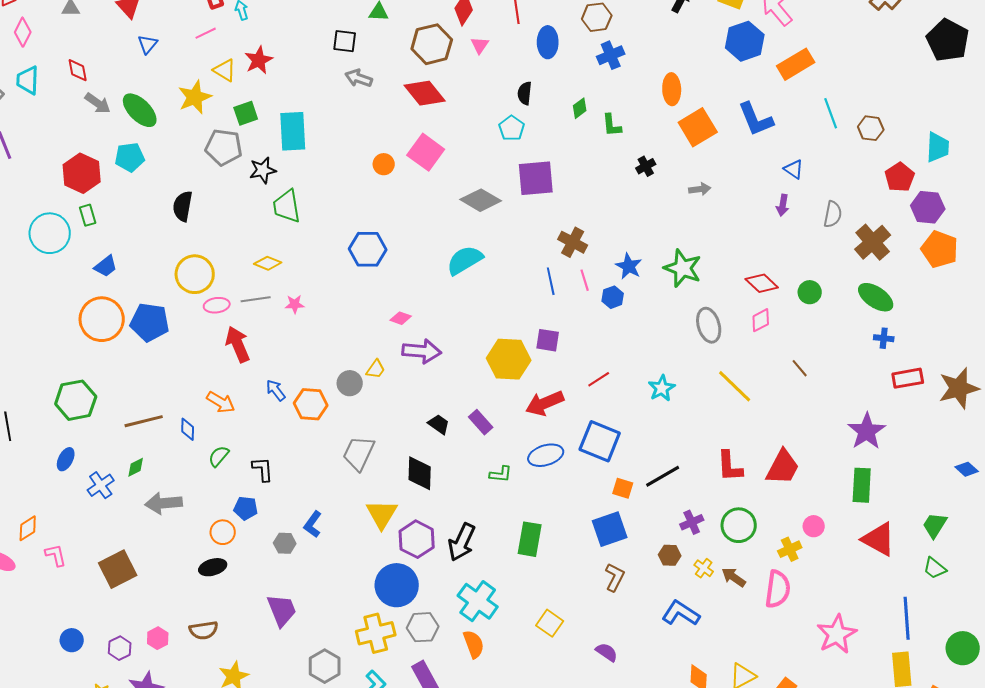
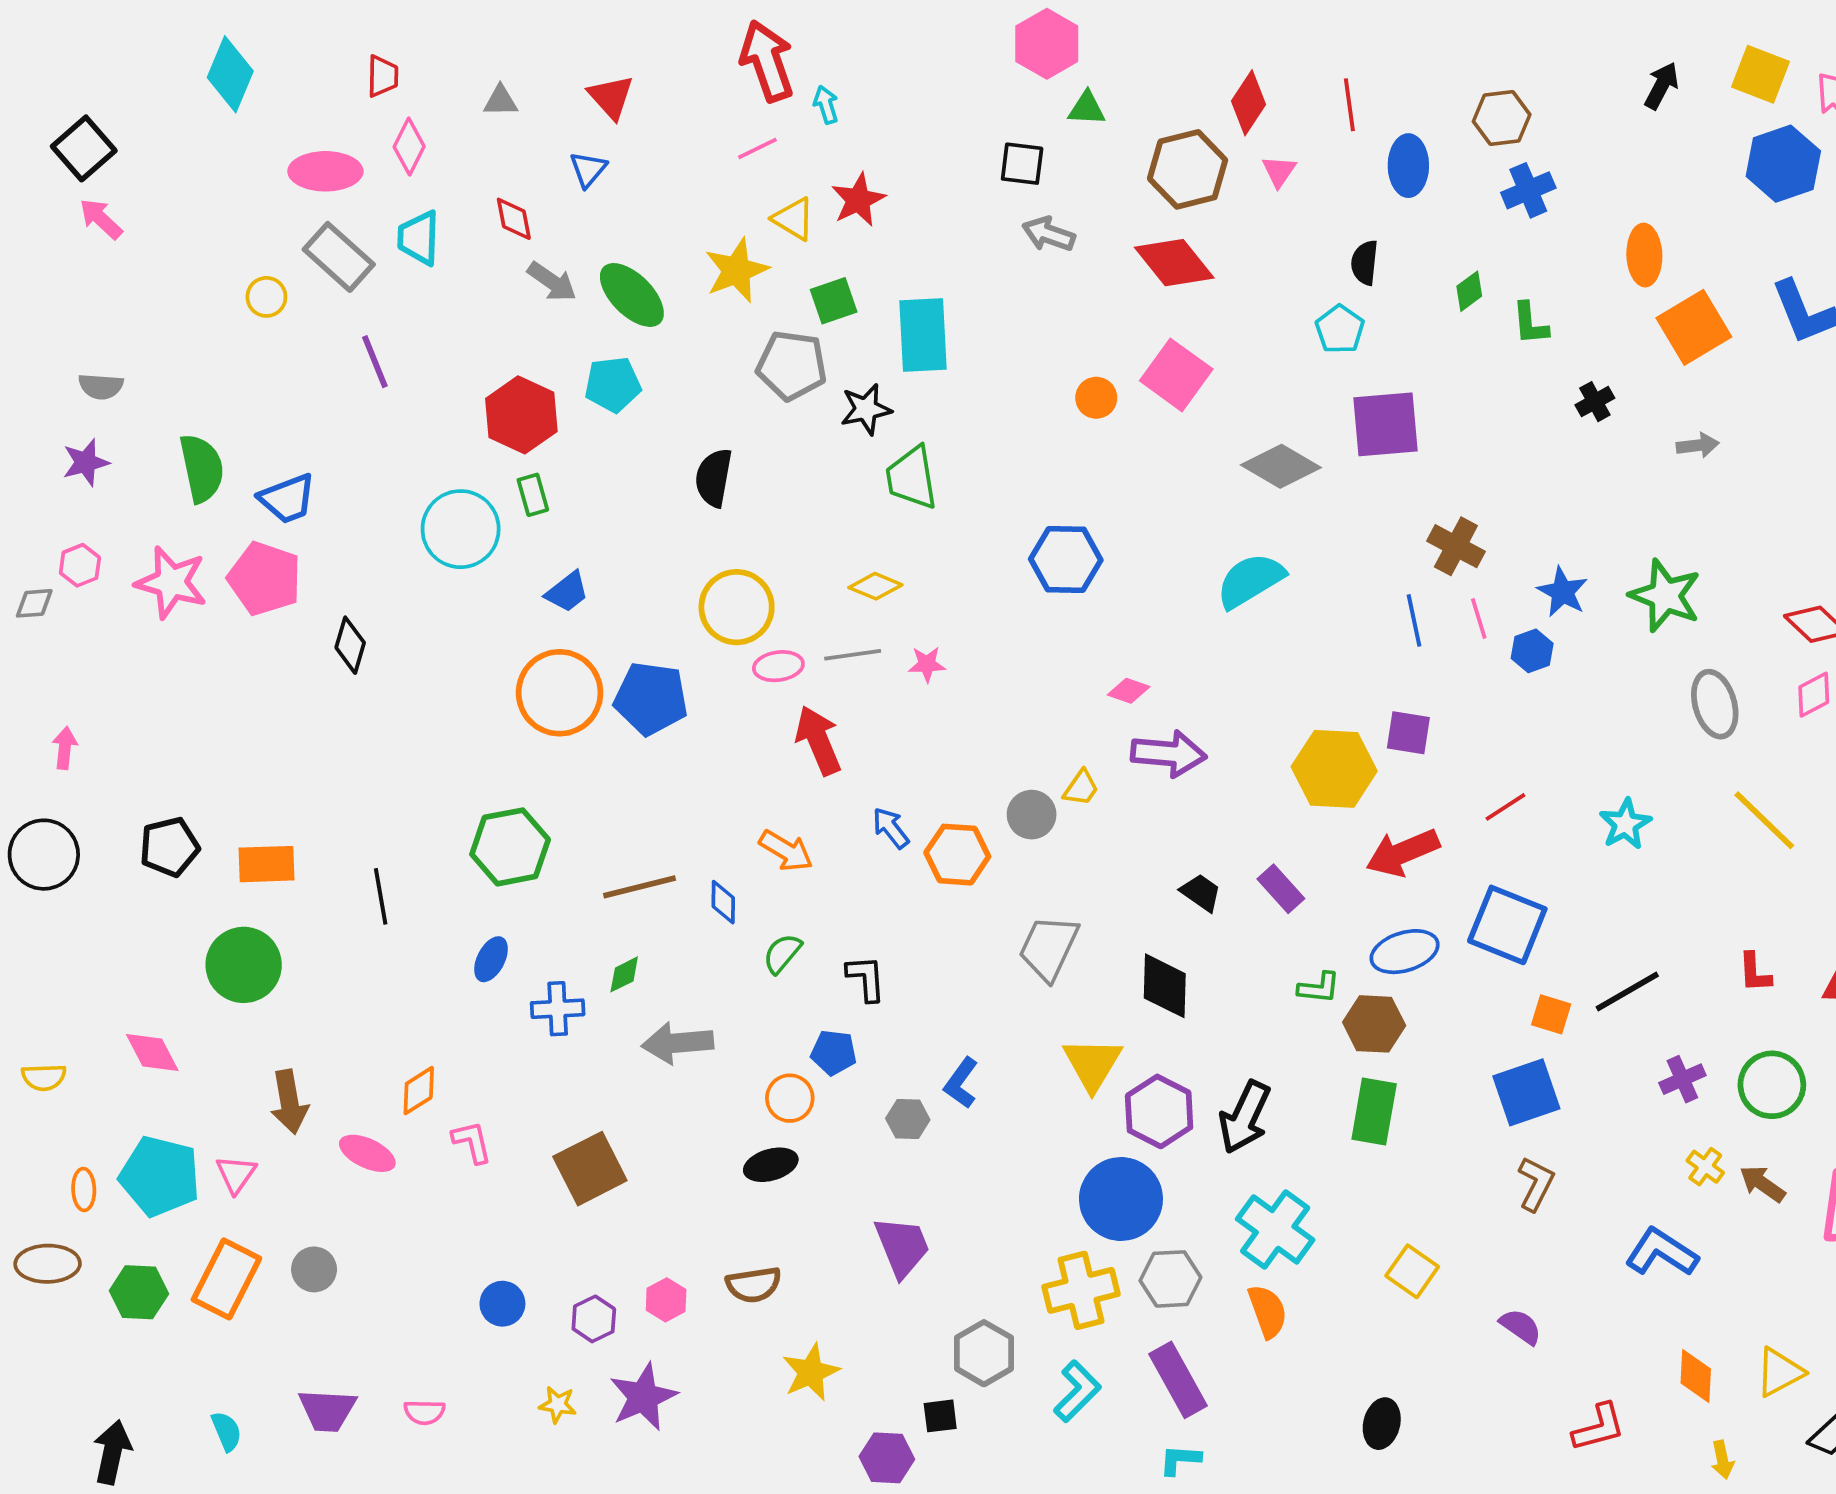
blue triangle: (148, 44) -> (588, 169), moved
red L-shape: (730, 466) -> (1755, 973), size x0.7
blue cross: (101, 485) -> (558, 1009), turned 32
brown hexagon: (670, 555) -> (1374, 1024), moved, size x1.4

